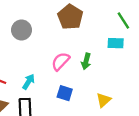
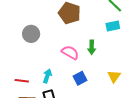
pink semicircle: (61, 61) -> (70, 52), turned 90
blue square: (65, 93) -> (80, 78), turned -32

